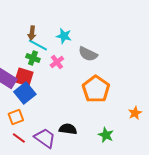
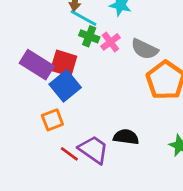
gray semicircle: (88, 54) -> (144, 49), moved
green cross: (33, 58) -> (89, 36), moved
red line: (19, 138) -> (69, 154), moved

